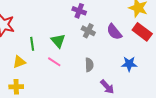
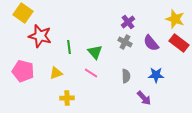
purple cross: (79, 11) -> (128, 22), moved, turned 32
green line: (32, 44) -> (69, 47), moved
blue star: (129, 64) -> (156, 75), moved
yellow cross: (16, 87) -> (67, 98), moved

